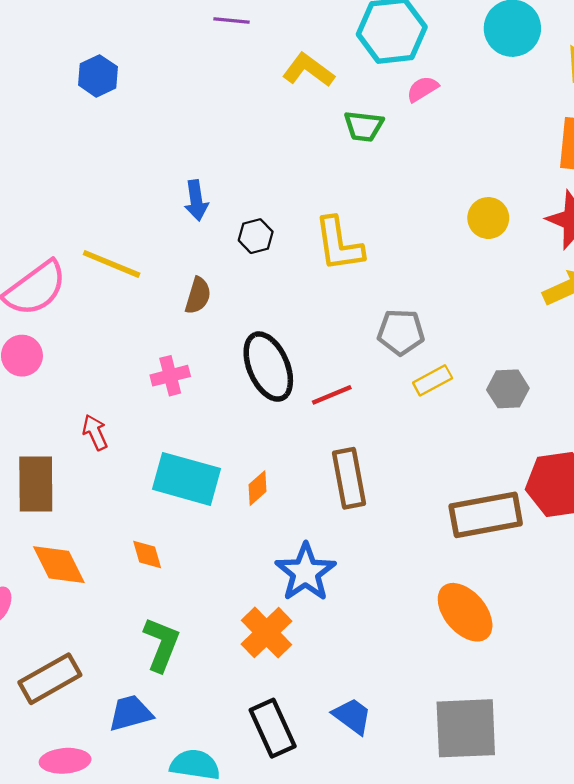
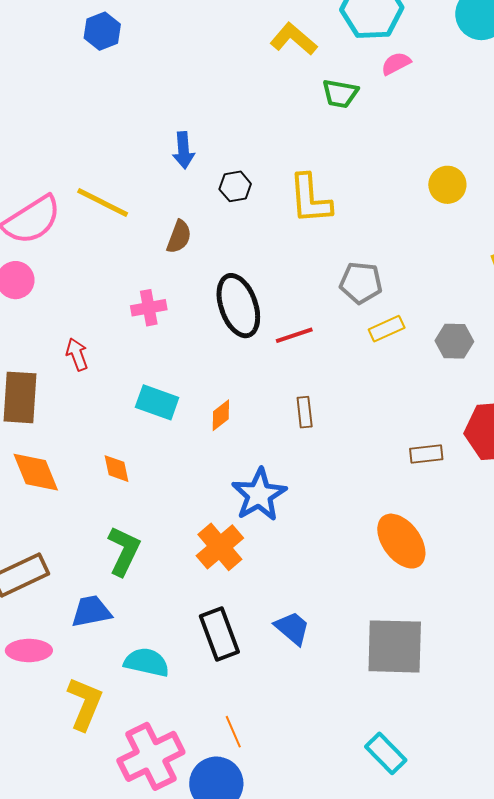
brown rectangle: (349, 478) -> (305, 412), size x0.6
cyan rectangle: (187, 479) -> (157, 402), size x0.7
brown rectangle: (486, 515) -> (426, 454), size x0.5

